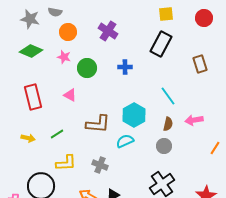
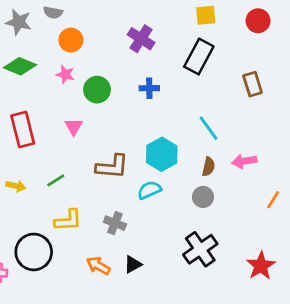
purple cross: (108, 31) -> (141, 39), moved
pink triangle: (70, 95) -> (74, 127), turned 32

